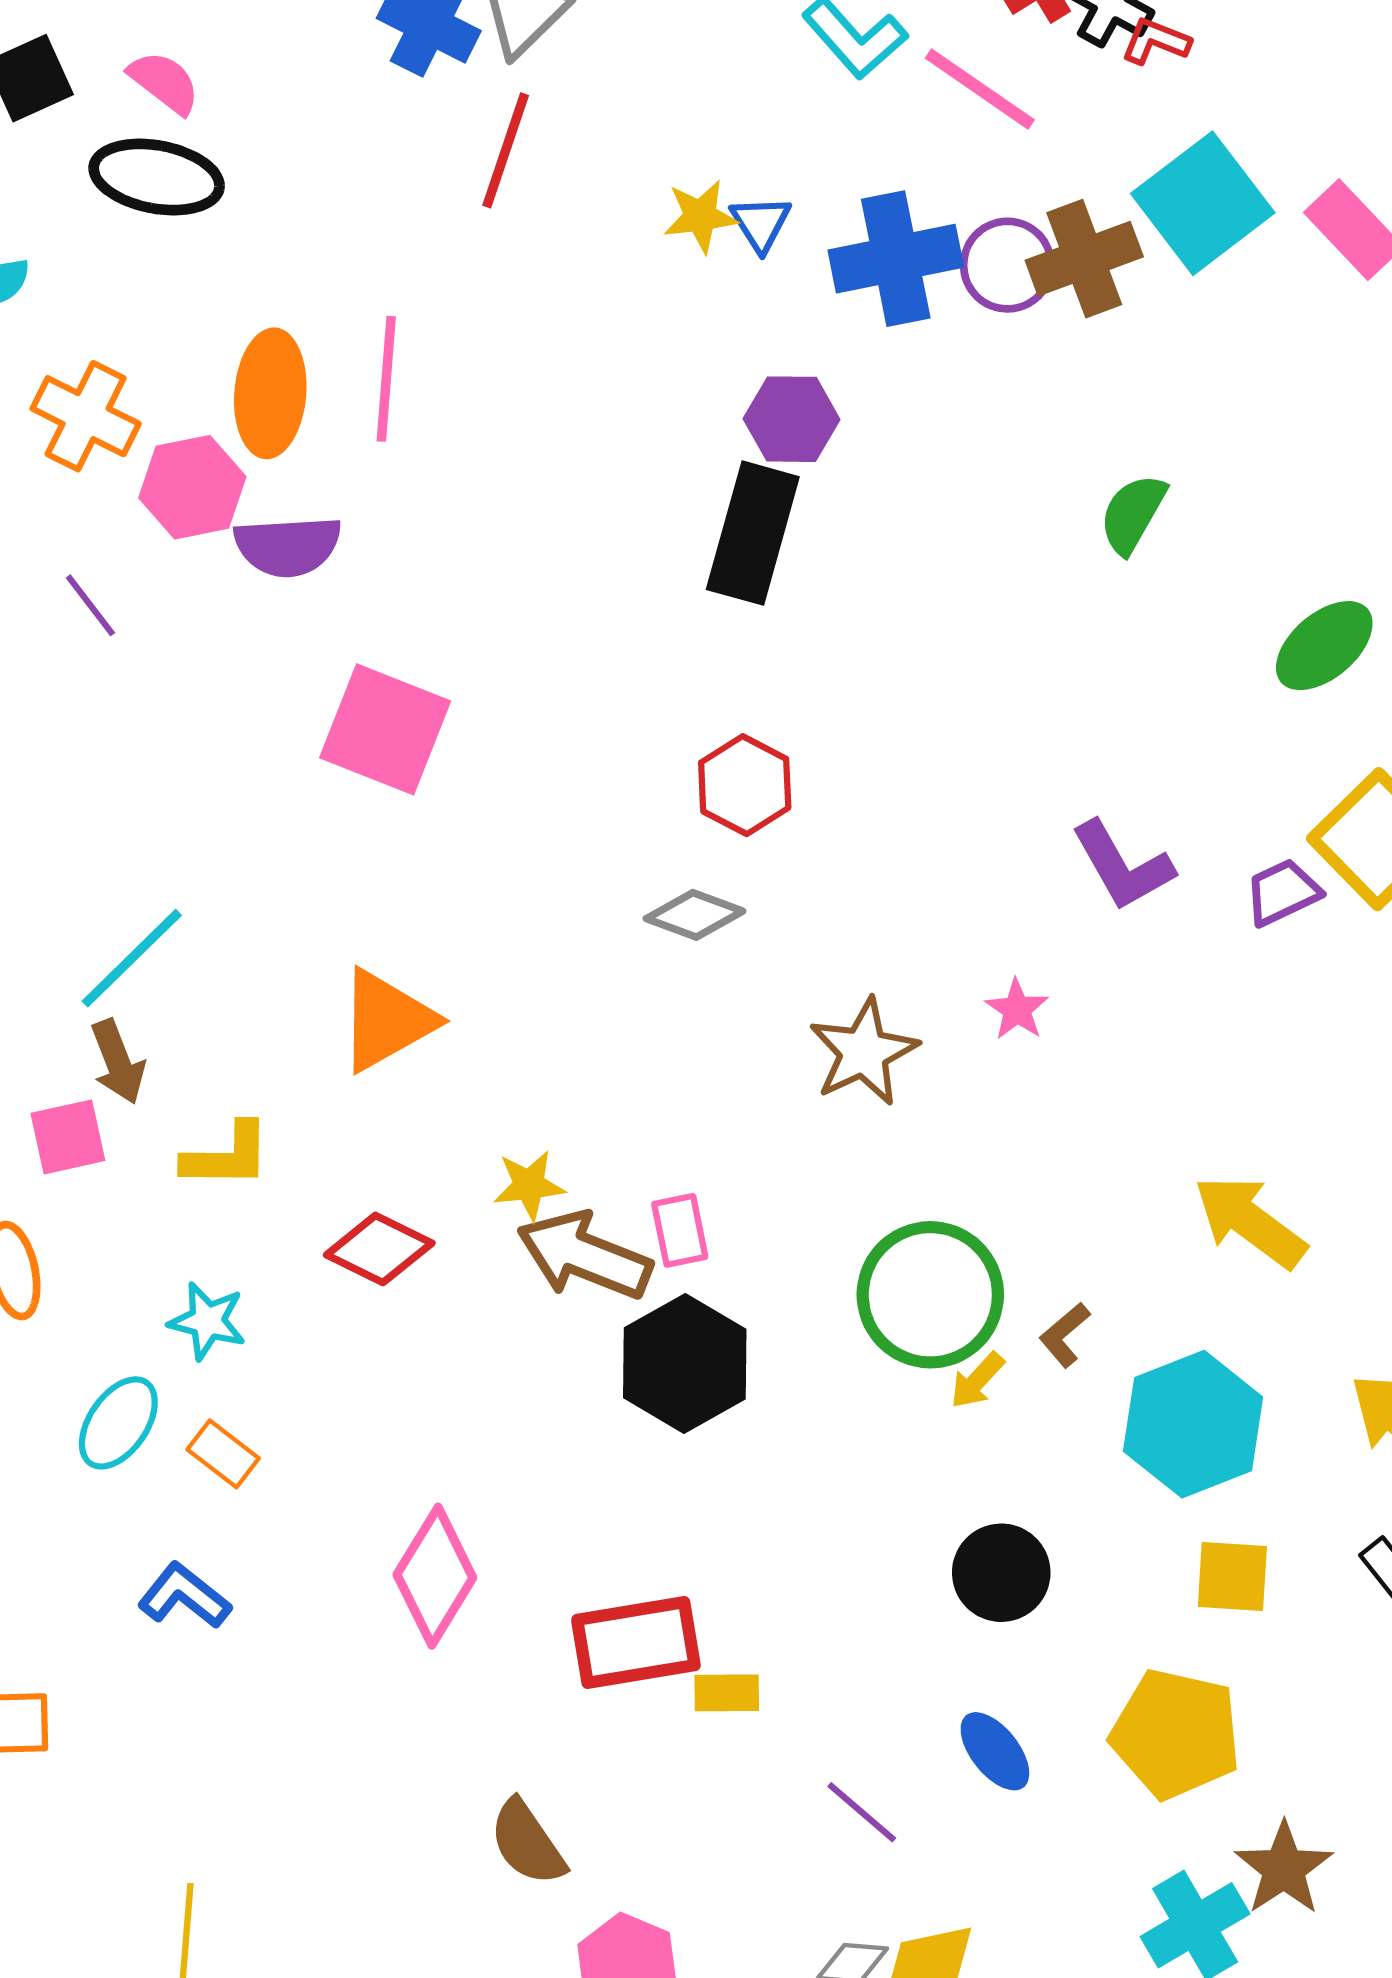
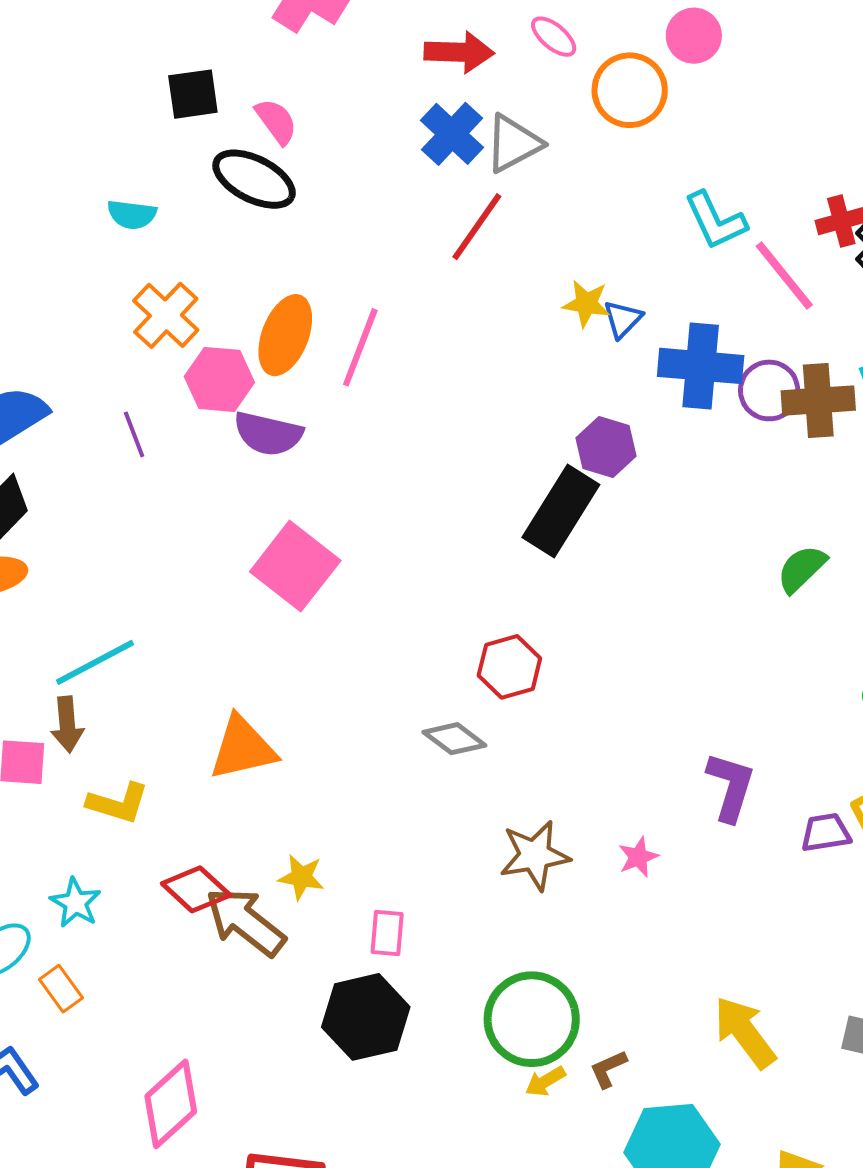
purple L-shape: (1122, 866) -> (731, 787), turned -150
brown arrow: (584, 1256) -> (245, 922), moved

